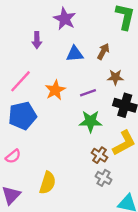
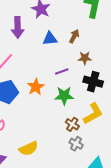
purple arrow: (37, 40) -> (18, 27), size x1.5
orange star: (55, 90) -> (36, 87), moved
yellow semicircle: (48, 183) -> (29, 148), turned 48

